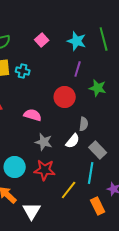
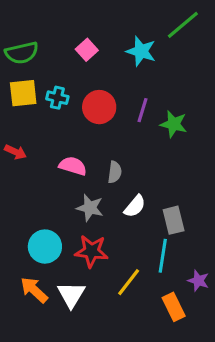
green line: (104, 39) -> (183, 25), moved, turned 65
purple line: (78, 69) -> (143, 110), moved
red circle: (65, 97) -> (99, 107), moved
gray semicircle: (84, 124) -> (115, 172), moved
gray rectangle: (98, 150) -> (174, 220), turned 30
white triangle: (32, 211) -> (71, 295), moved

